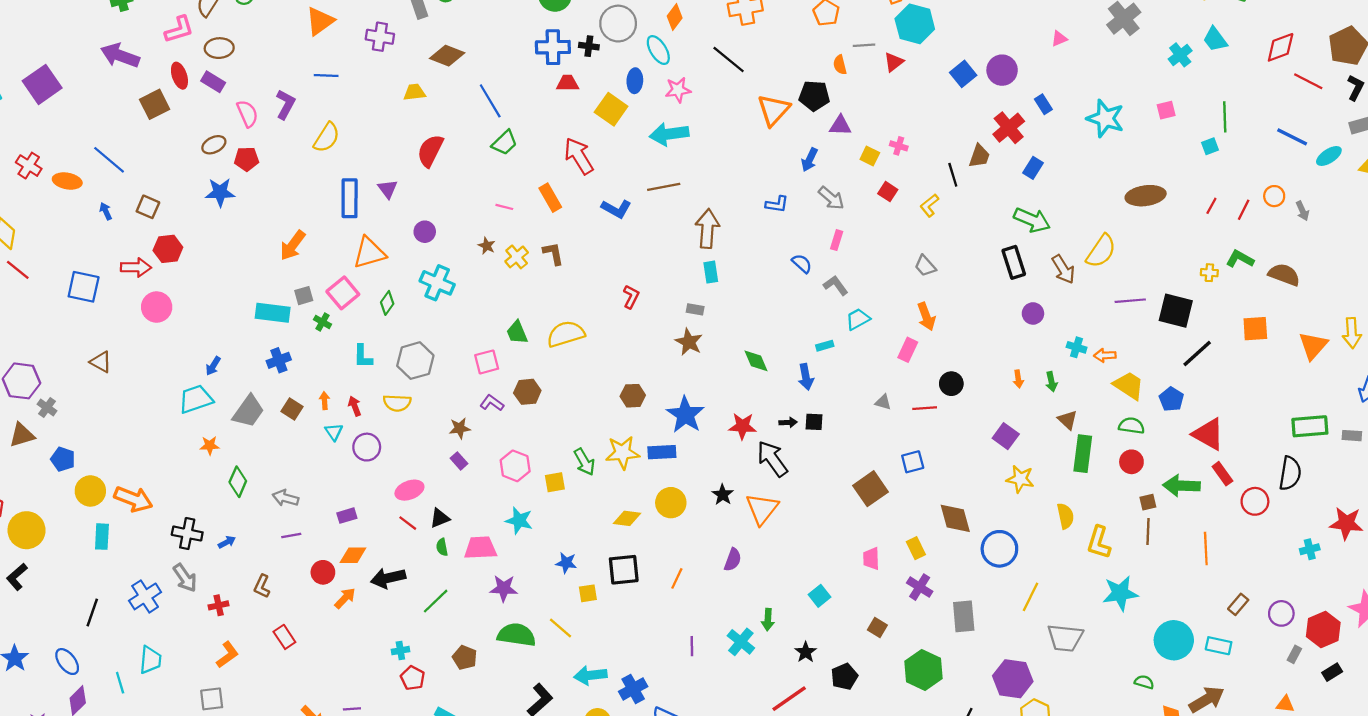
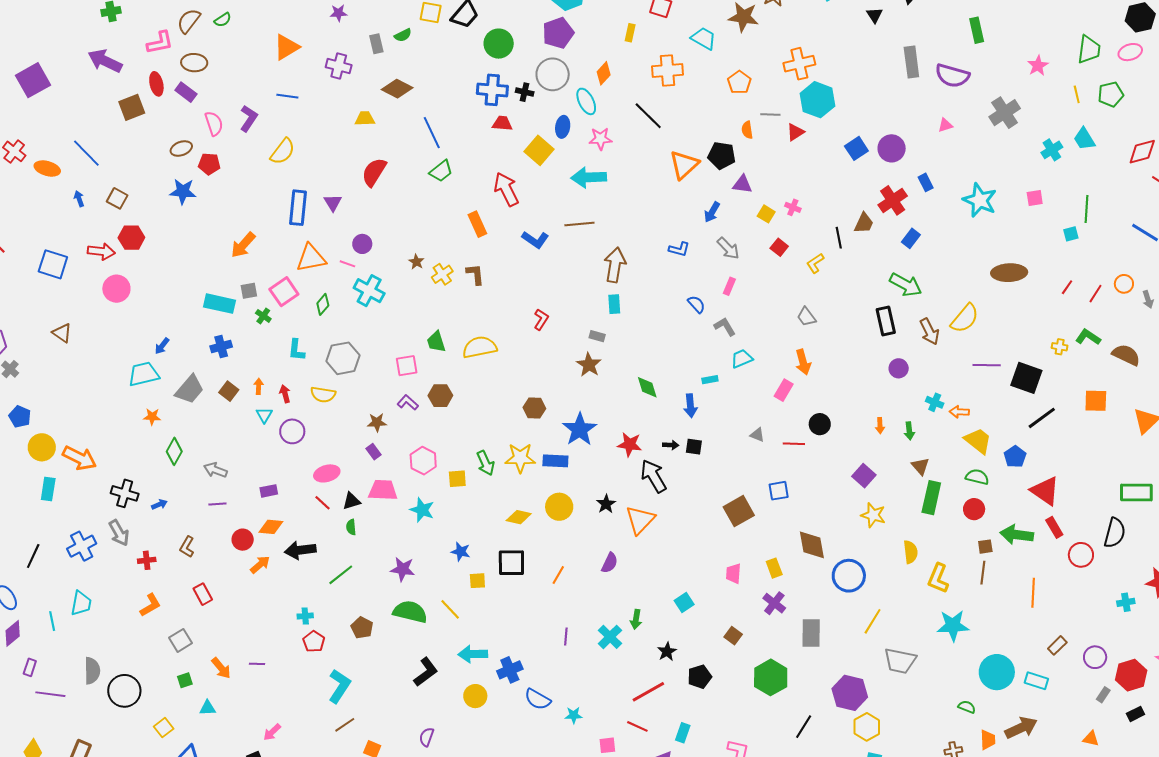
pink line: (504, 207) -> (347, 264), moved
pink trapezoid: (480, 548) -> (383, 490), moved
gray square: (212, 699) -> (180, 640), moved, turned -30

